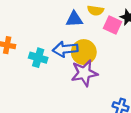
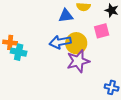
pink square: (113, 25) -> (102, 31), moved, turned -35
cyan cross: (38, 58) -> (19, 52), moved

